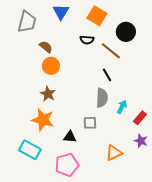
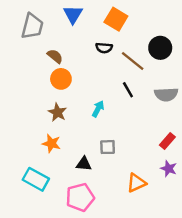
black circle: (126, 32) -> (160, 48), moved
gray semicircle: (102, 98) -> (166, 94), moved, turned 84
cyan arrow: (122, 107) -> (98, 109), moved
orange star: (43, 120) -> (51, 143), size x0.7

